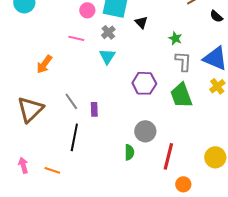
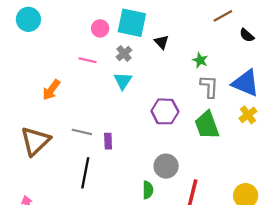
gray line: (71, 101) -> (82, 132), turned -42

